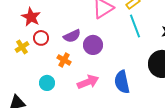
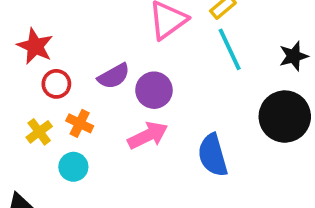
yellow cross: (22, 47) -> (39, 132), moved
orange cross: (64, 60) -> (80, 123), moved
pink arrow: (88, 82) -> (148, 135), moved

